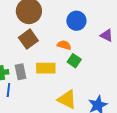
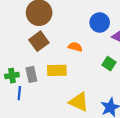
blue circle: (76, 21) -> (100, 22), moved
green square: (74, 61) -> (109, 64), moved

